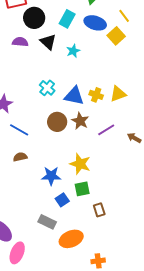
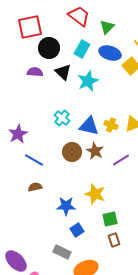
cyan star: (73, 51) -> (88, 81), size x1.5
green square: (82, 189) -> (110, 219), moved

